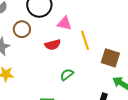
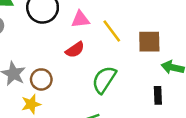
brown circle: (22, 29) -> (41, 79), moved
green semicircle: (67, 75) -> (104, 80), size x1.6

